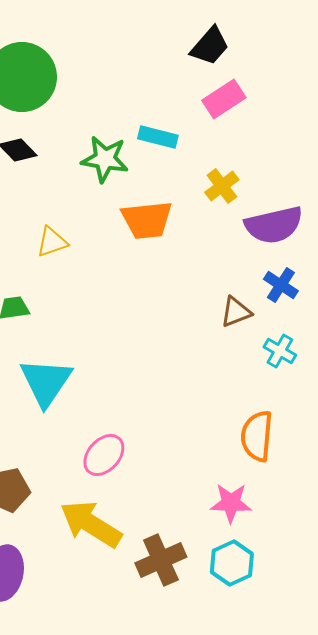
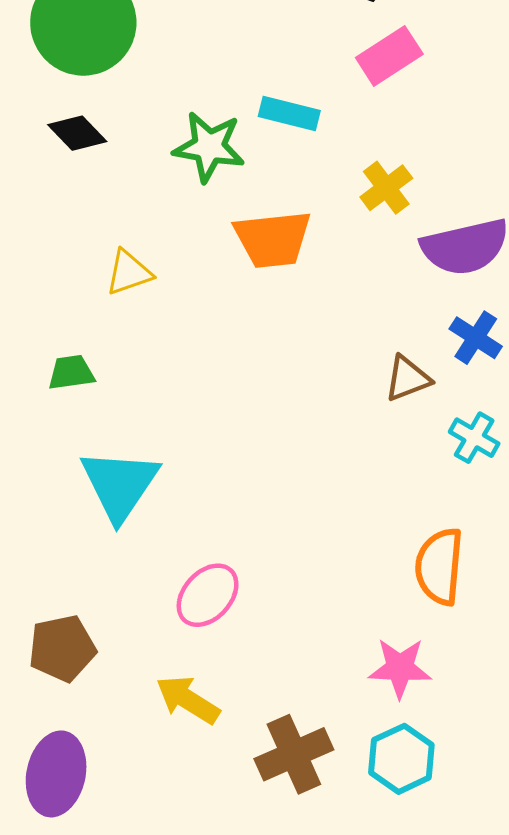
yellow arrow: (91, 524) -> (188, 700), size x0.7

